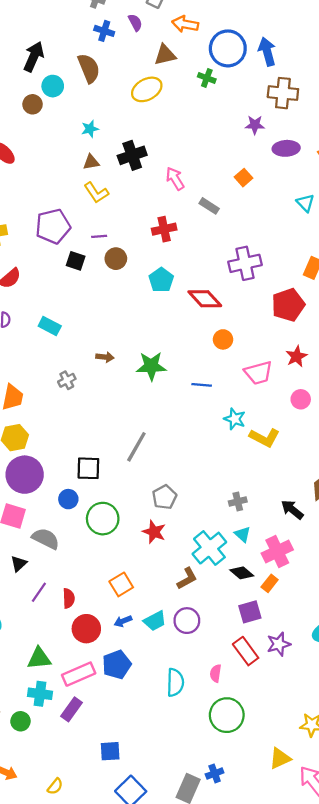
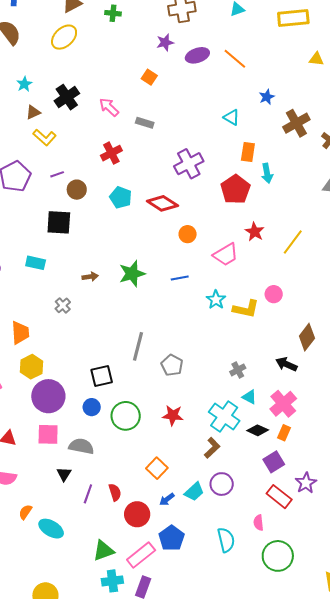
orange square: (244, 178) -> (149, 77), moved
cyan triangle: (305, 203) -> (232, 117), moved
black square: (76, 261) -> (59, 222), moved, size x1.5
pink circle: (301, 399) -> (274, 294), moved
cyan star: (235, 419) -> (216, 300), turned 30
gray pentagon: (164, 497) -> (172, 365), moved

